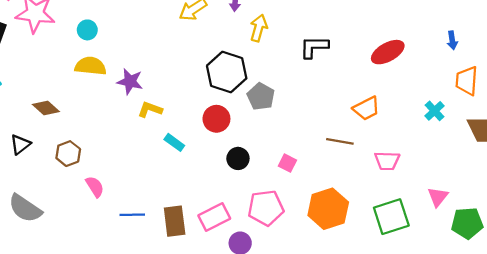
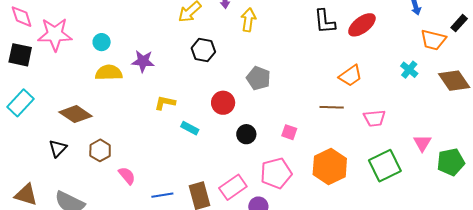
black L-shape: (314, 47) -> (325, 21), moved, turned -88
black hexagon: (227, 72) -> (203, 50), moved, size x0.7
purple star: (130, 81) -> (143, 61), moved
orange trapezoid: (467, 81) -> (433, 40), turned -72
brown diamond: (46, 108) -> (75, 114), size x1.4

